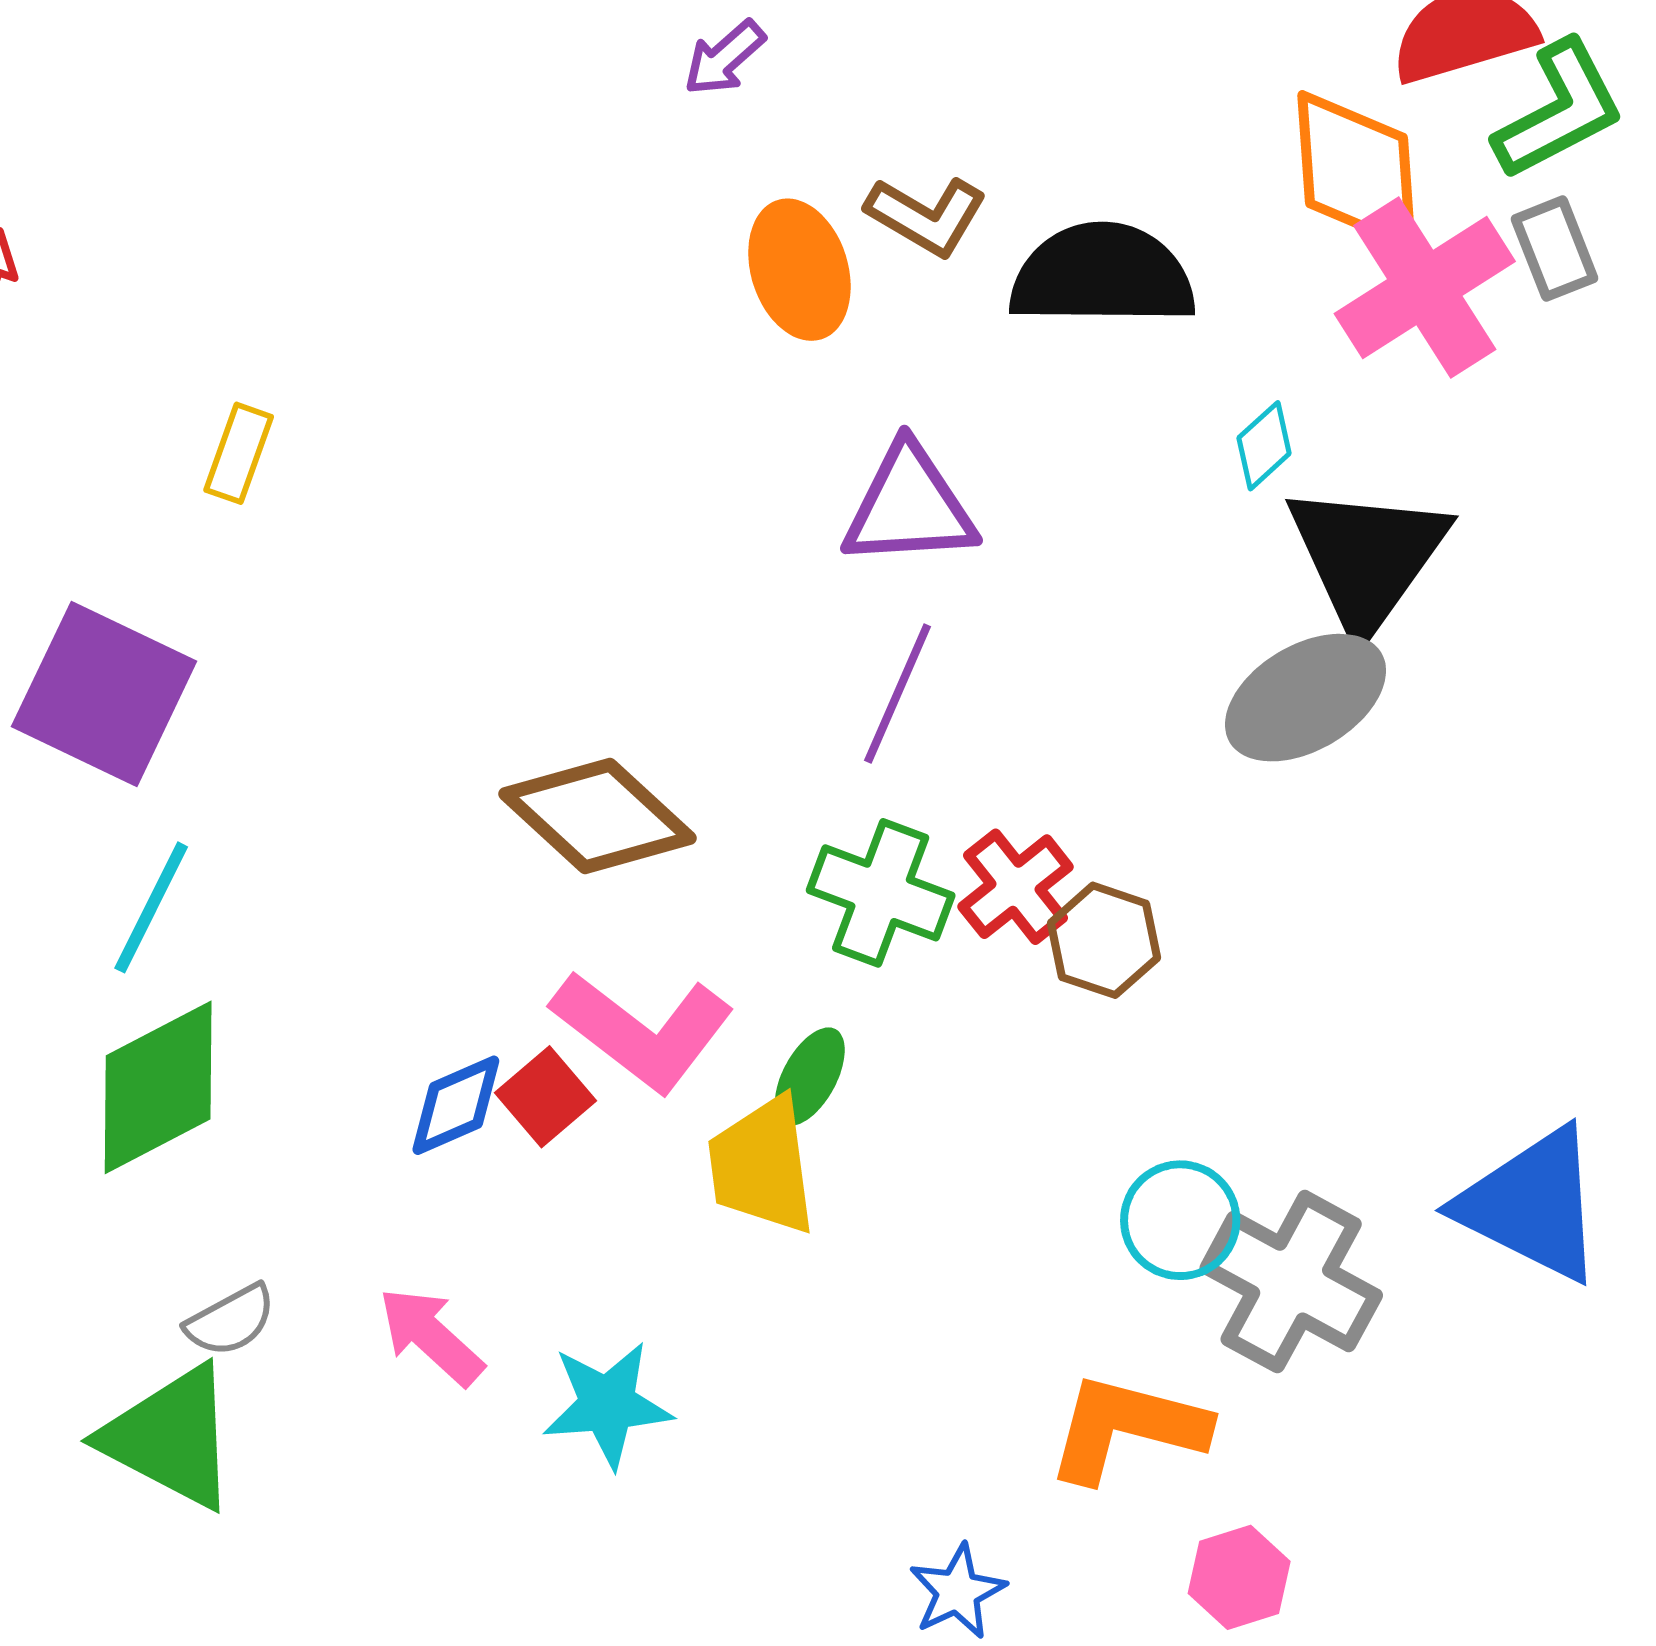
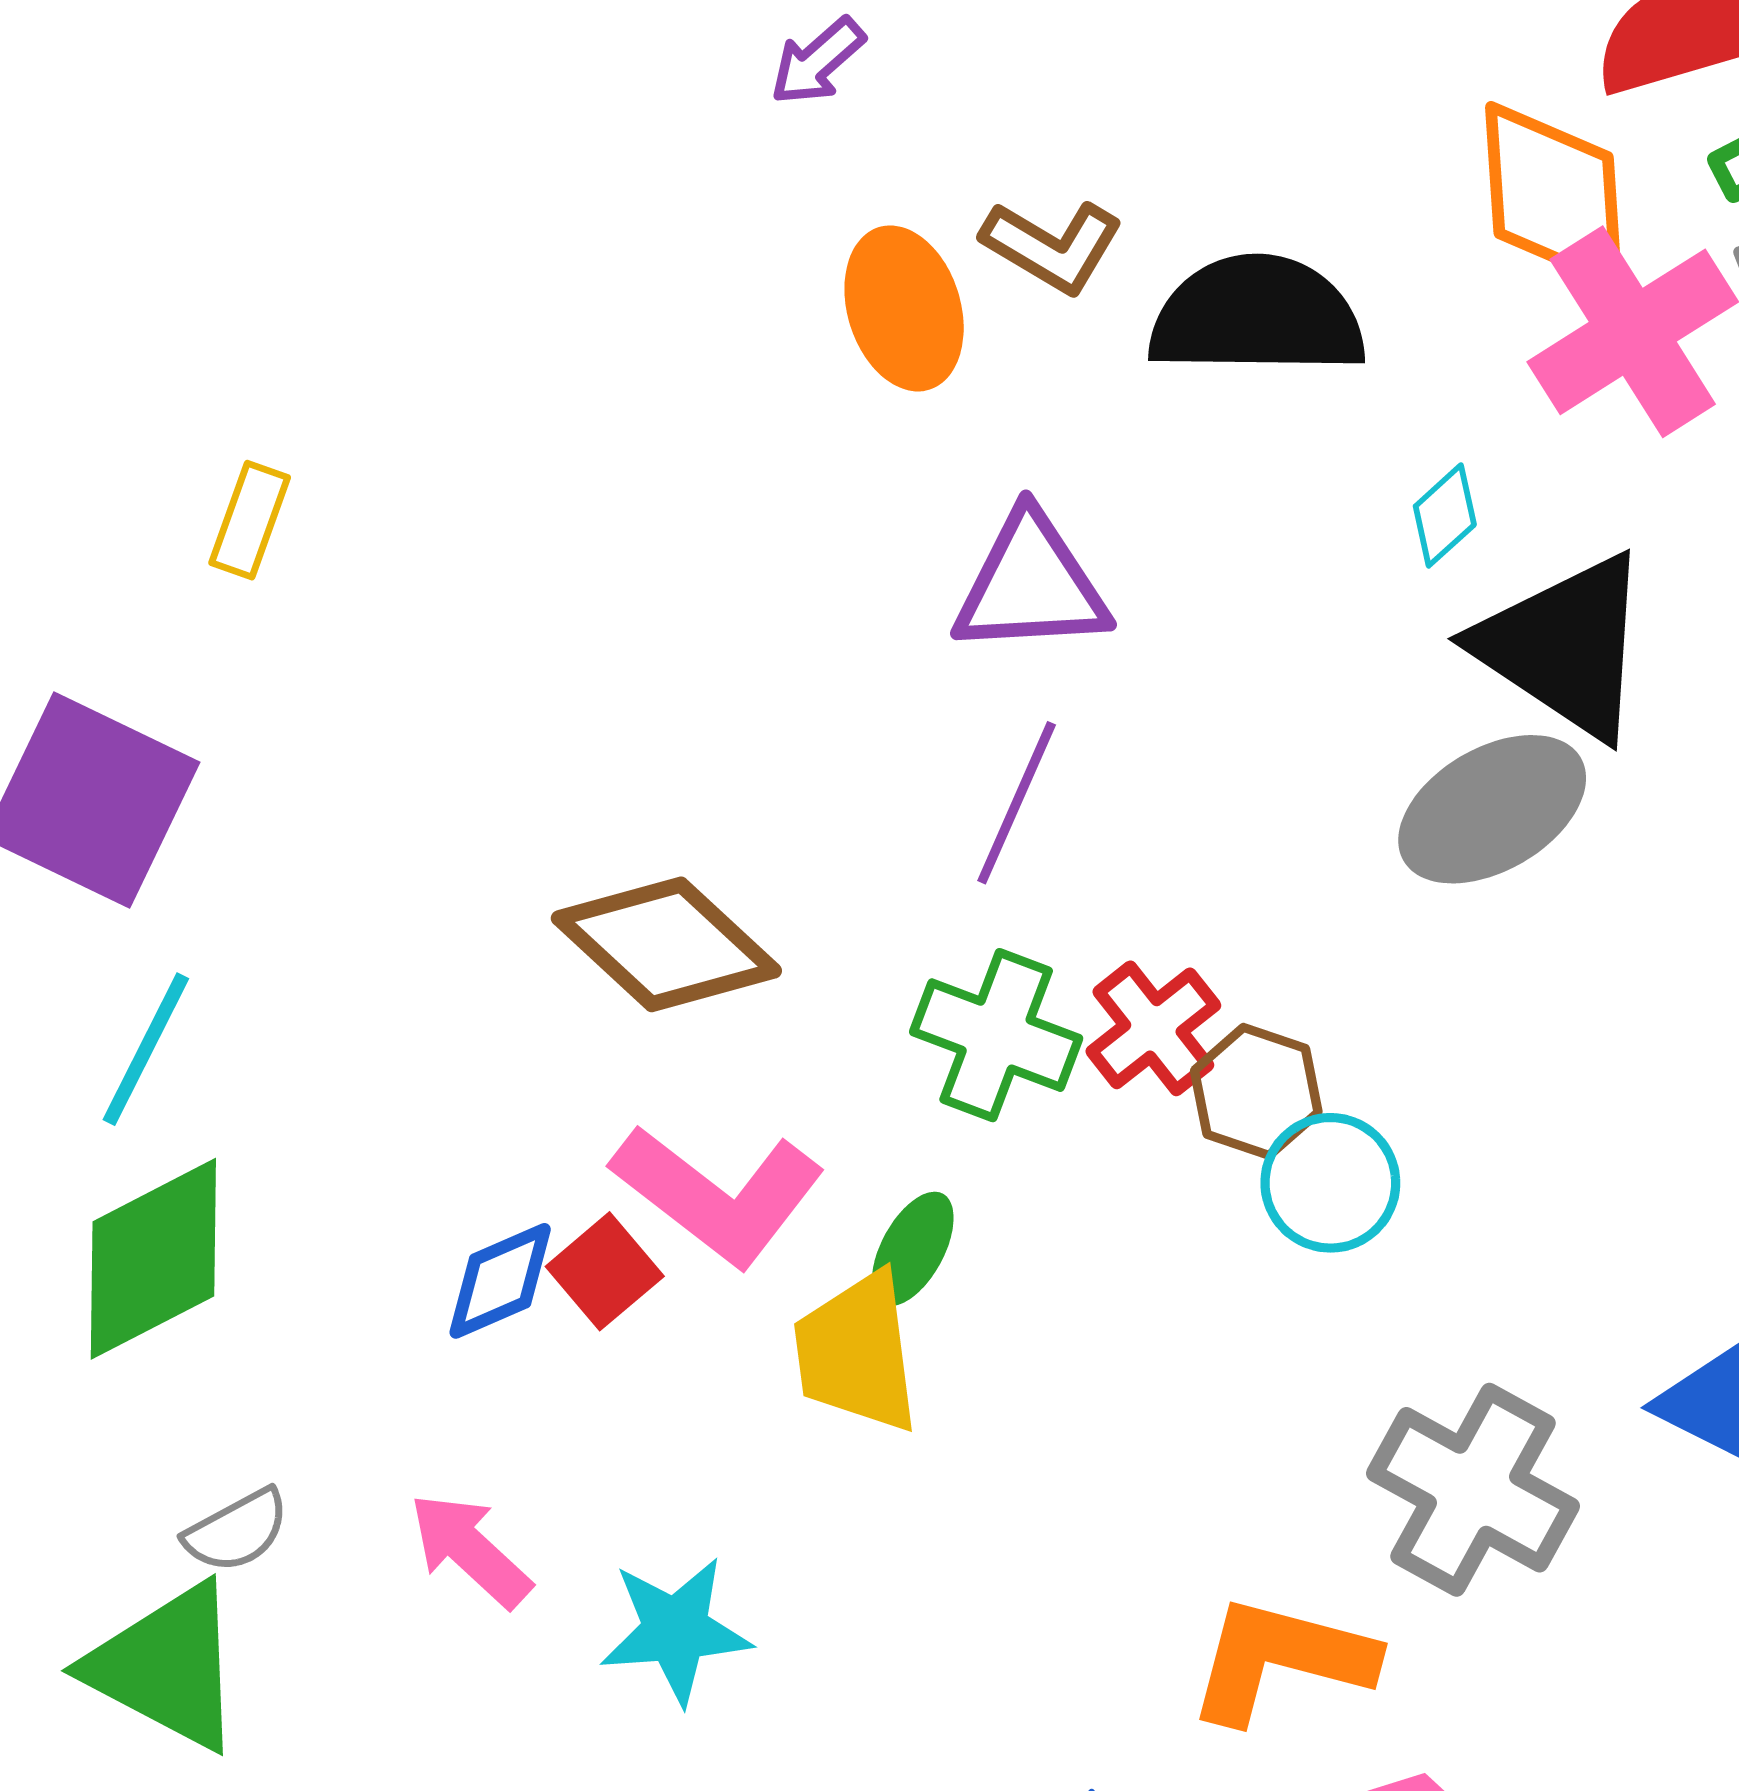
black triangle: (1367, 558) -> (1564, 646), turned -32
cyan circle: (1180, 1220) -> (1330, 1183), moved

